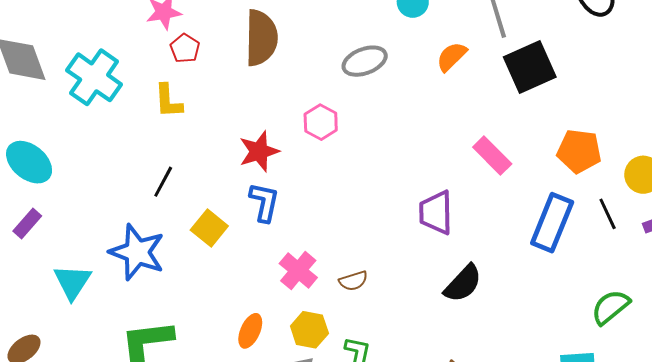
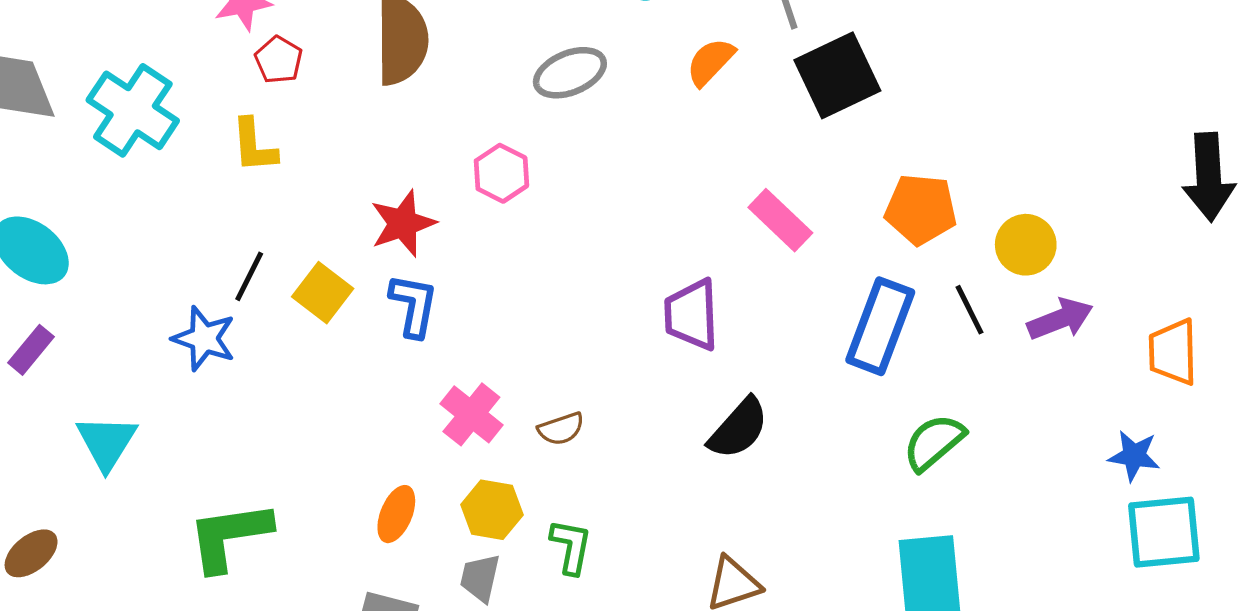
yellow square: (209, 228) -> (323, 293), moved
blue star: (137, 252) -> (204, 339), moved, size x0.7
green semicircle: (611, 307) -> (934, 442), moved

